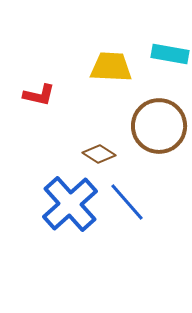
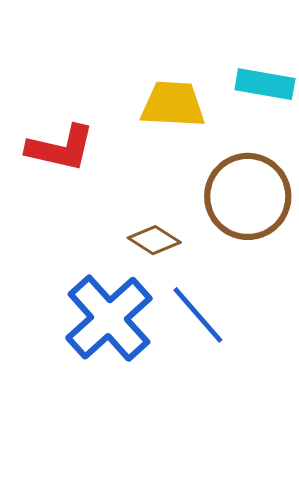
red L-shape: (39, 95) -> (61, 148), size x1.4

